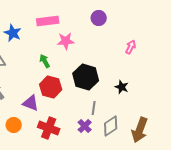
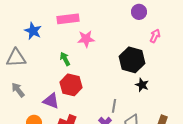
purple circle: (99, 18) -> (139, 12), moved
pink arrow: (131, 47) -> (155, 36), moved
black hexagon: (86, 77) -> (132, 60), moved

